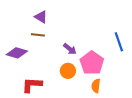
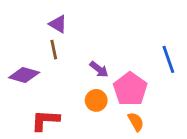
brown line: (38, 35) -> (54, 50), turned 72
orange semicircle: (96, 86) -> (136, 122), turned 144

